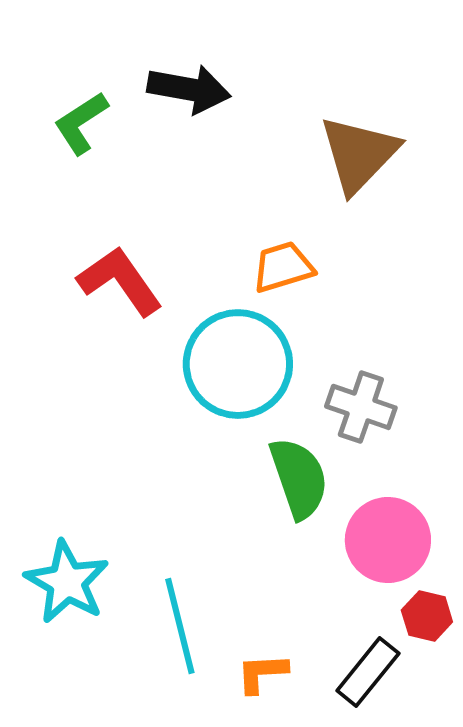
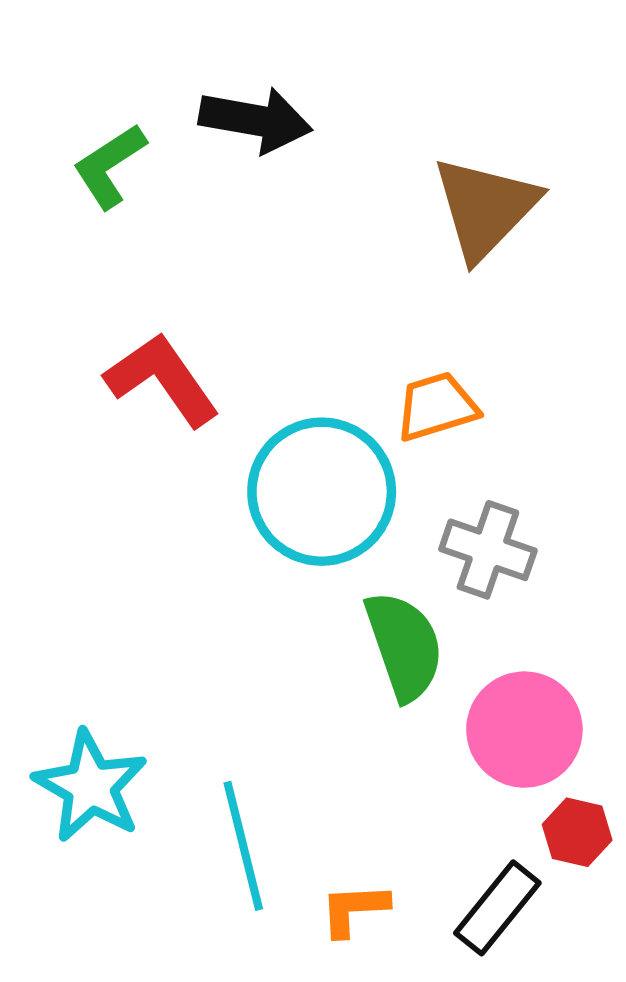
orange trapezoid: (283, 267) -> (437, 407), moved

